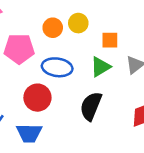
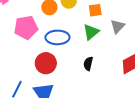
black semicircle: (91, 106) -> (88, 64), size x0.6

